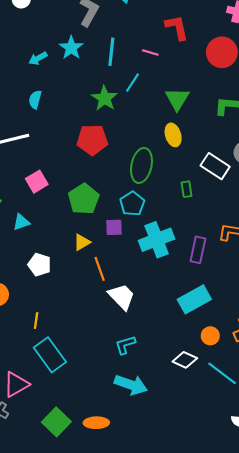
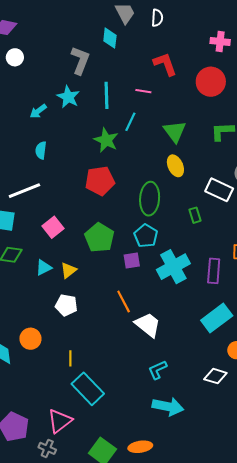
yellow triangle: (82, 242) -> (69, 270), moved

